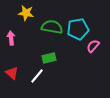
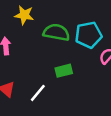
green rectangle: (49, 58) -> (64, 71), moved

